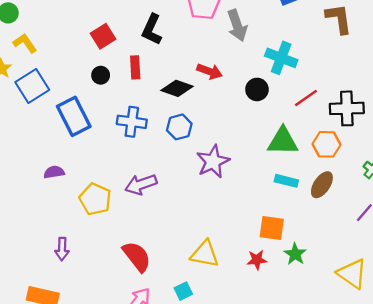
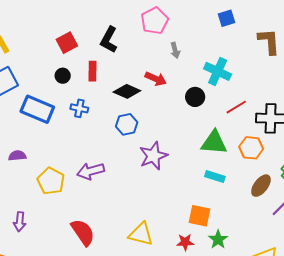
gray arrow: (237, 25) -> (175, 50), moved, size x0.6
blue rectangle: (74, 116) -> (37, 109), turned -44
blue cross: (132, 122) -> (79, 108), moved, size x0.7
brown ellipse: (322, 185) -> (261, 186), moved

